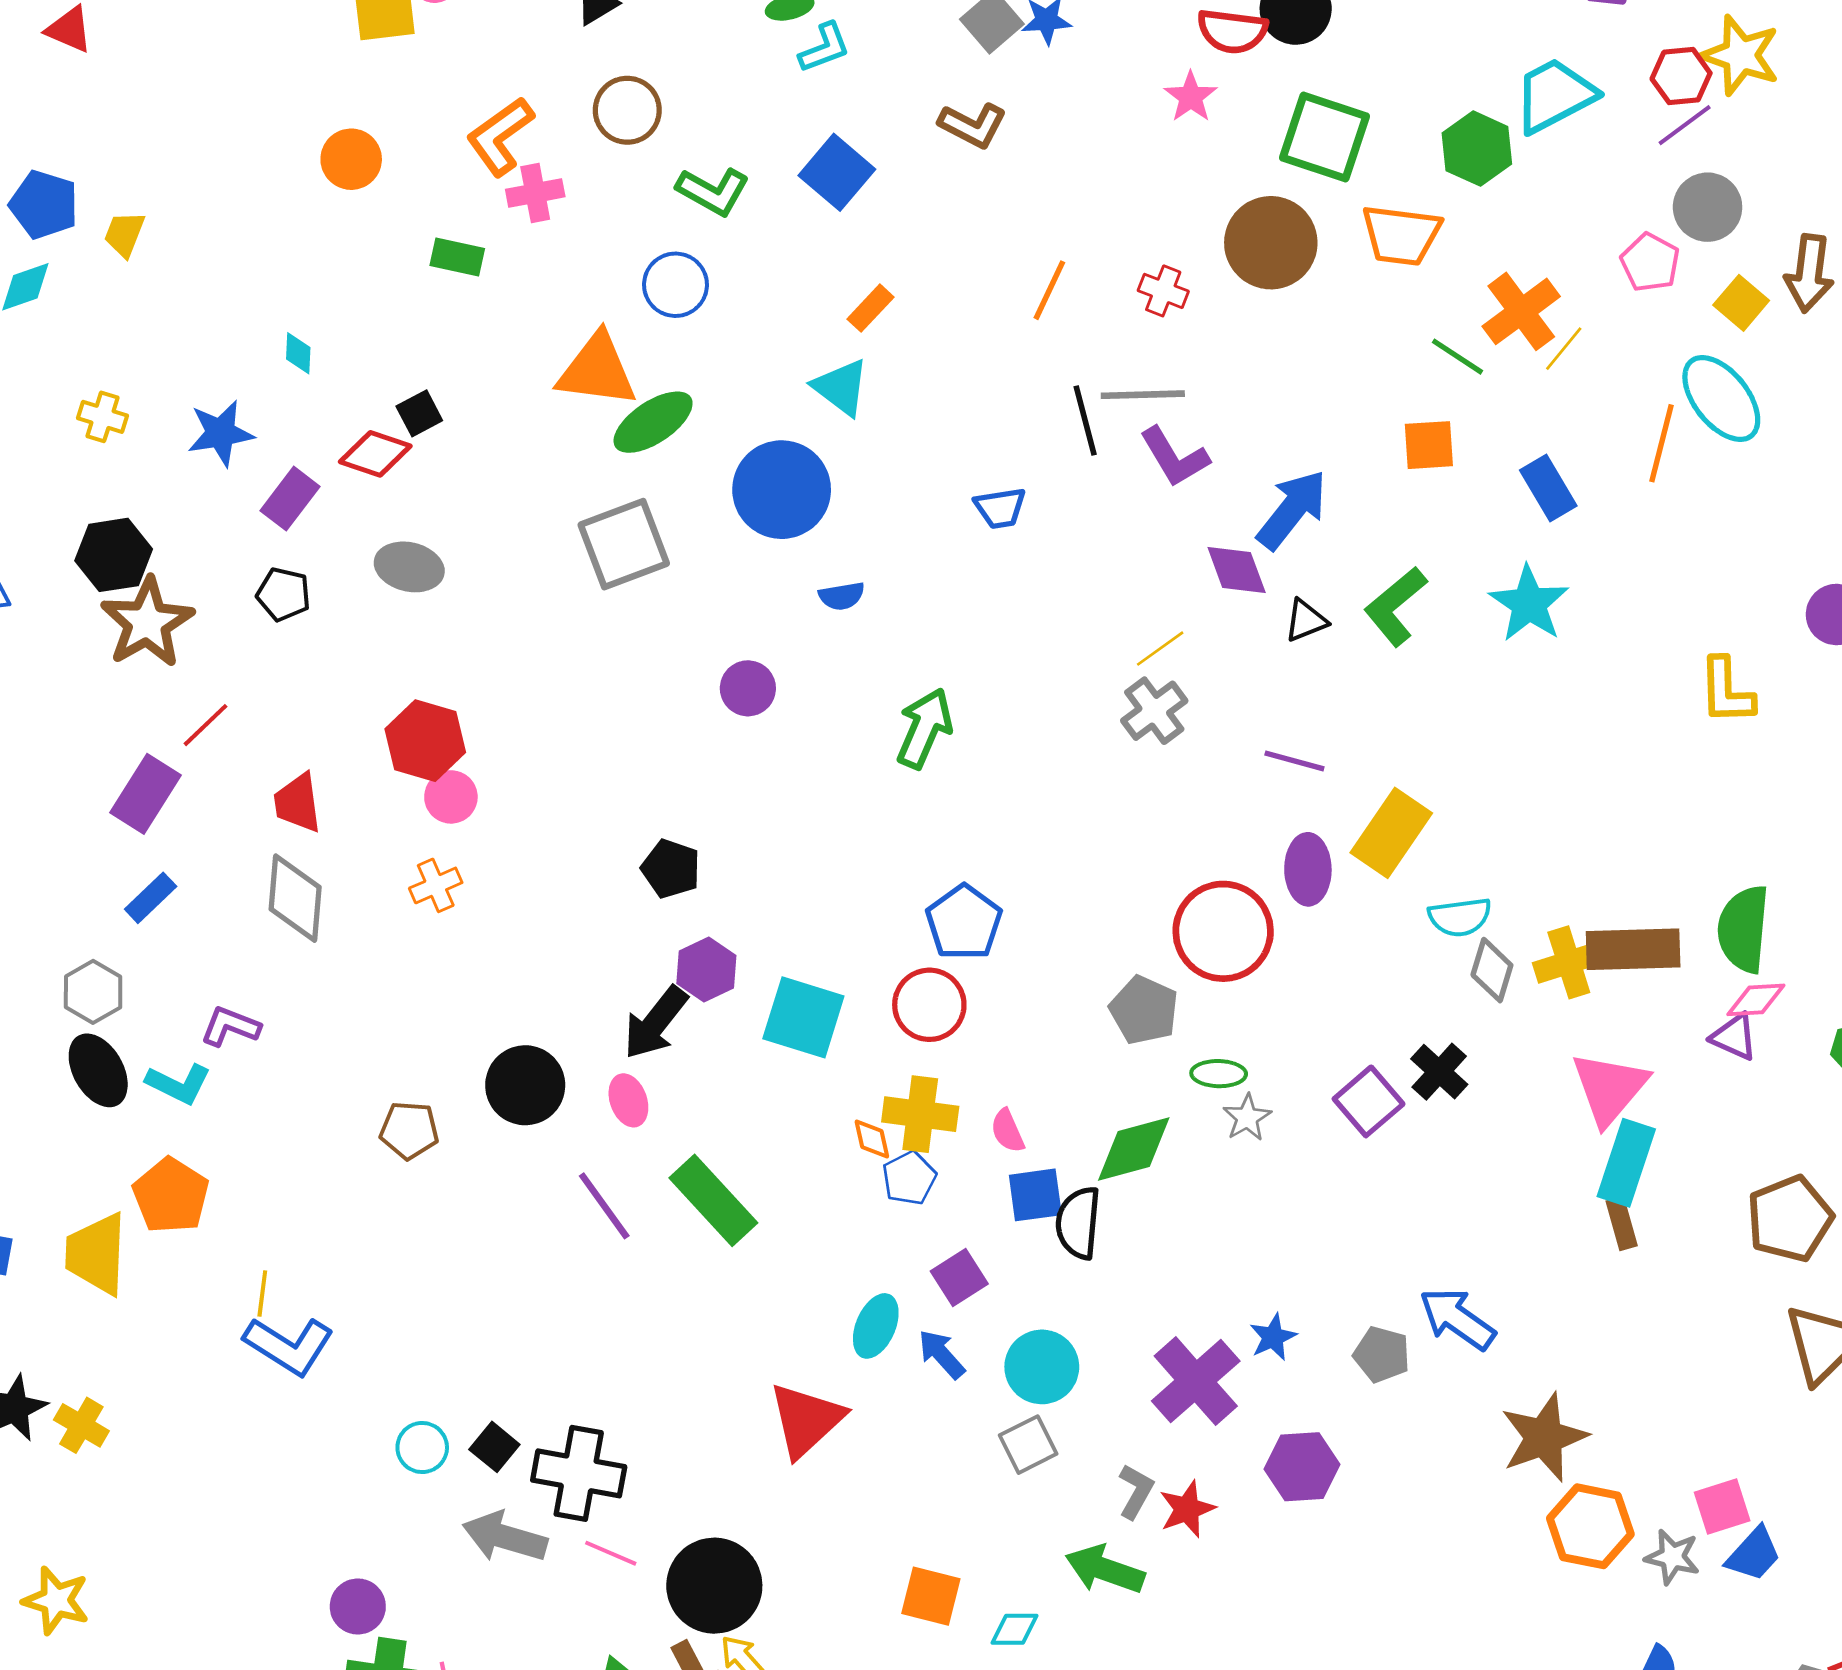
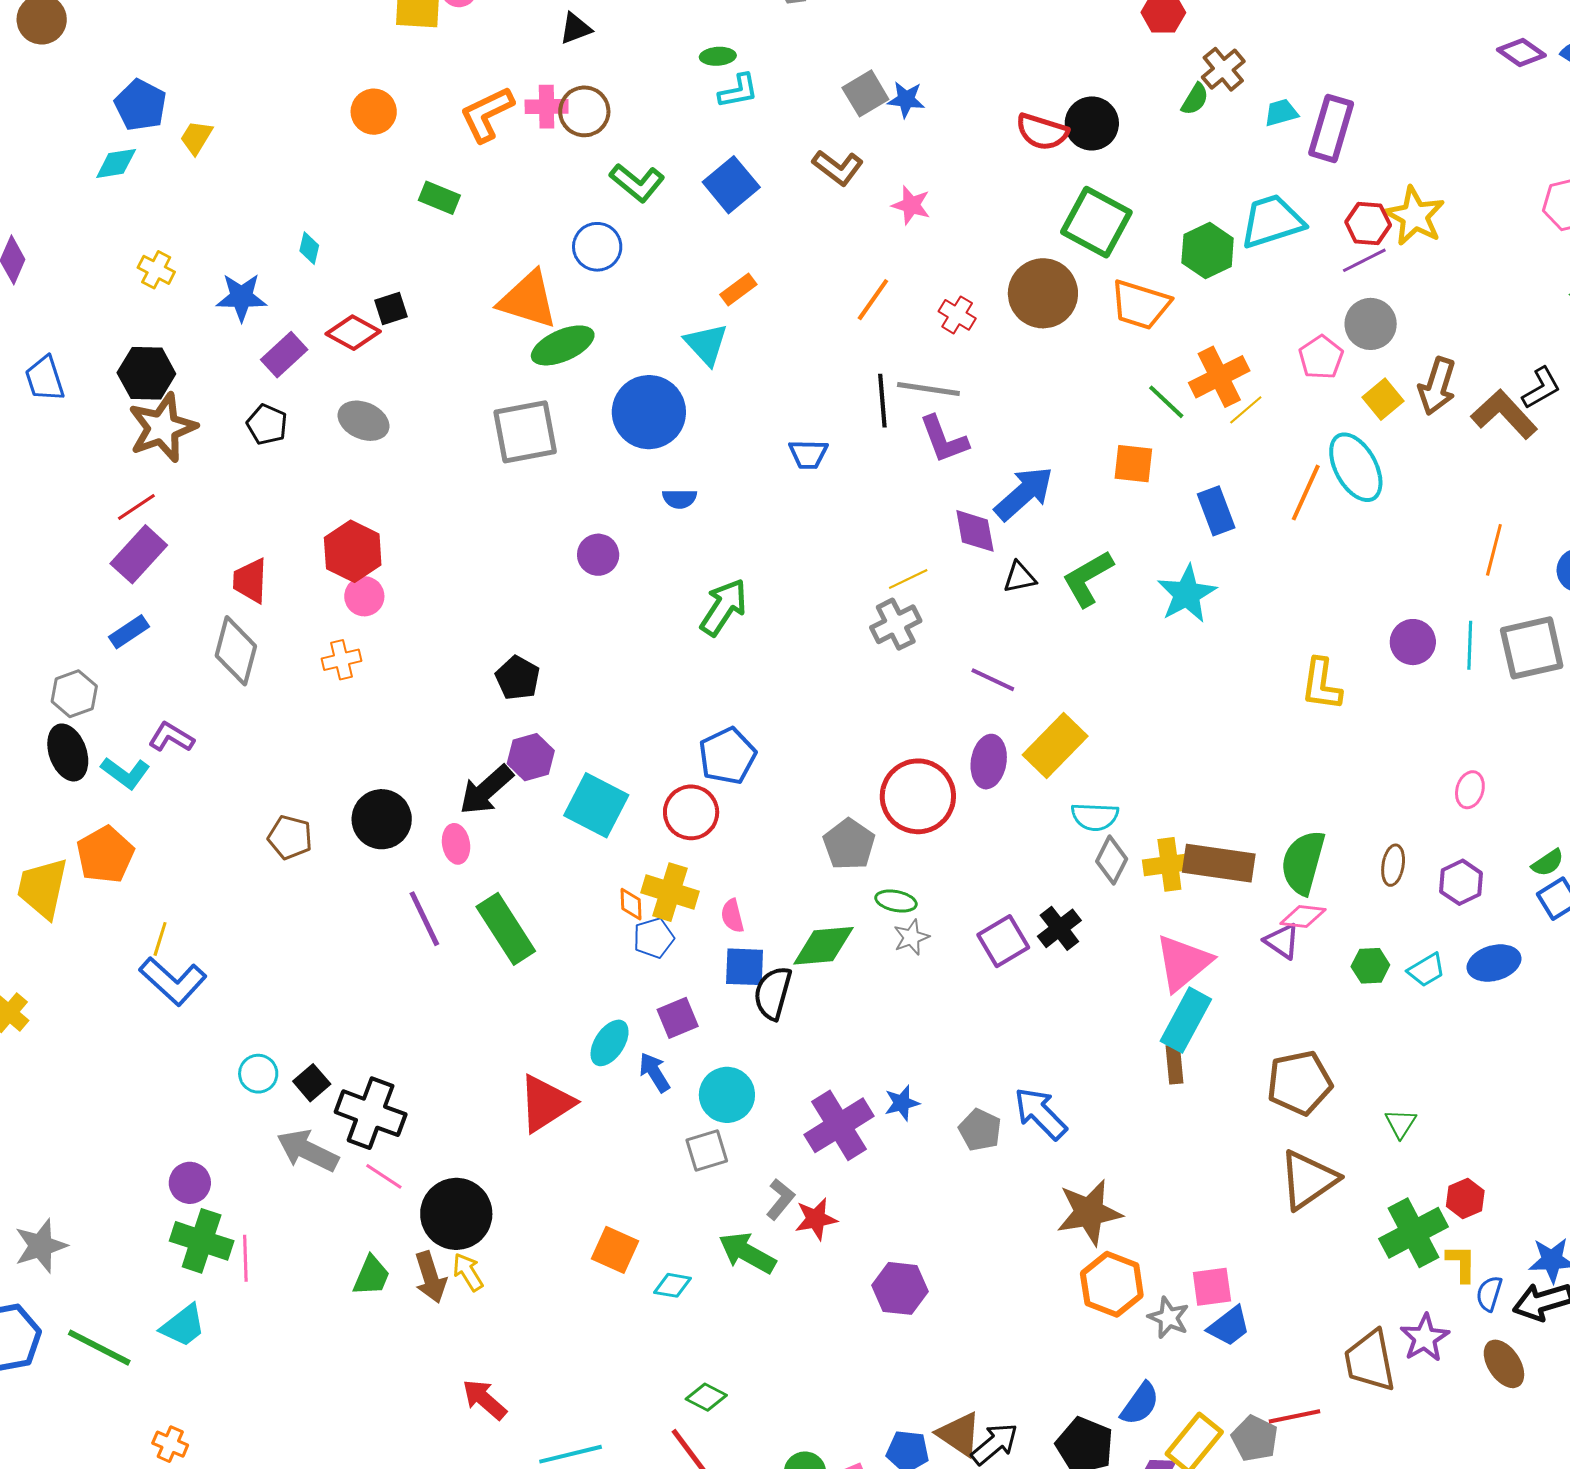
pink star: (1191, 97) -> (911, 205), moved, turned -30
pink cross: (535, 193) -> (547, 107), moved
red line: (206, 725) -> (136, 507), moved
purple hexagon: (1302, 1467) -> (900, 1288), moved

